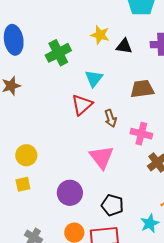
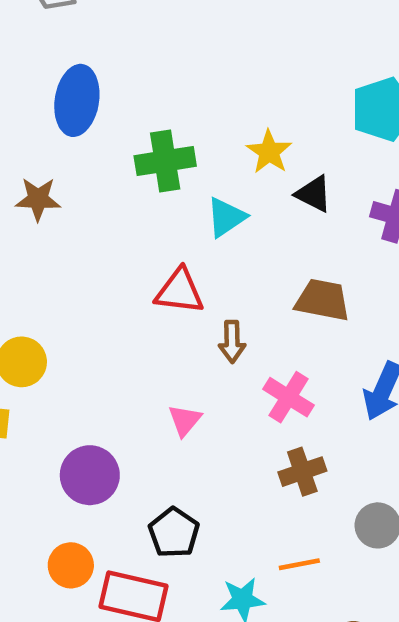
cyan triangle: (94, 78) -> (226, 217), moved
red triangle: (82, 105) -> (179, 291), turned 30
pink triangle: (102, 157) -> (185, 420), size x0.6

